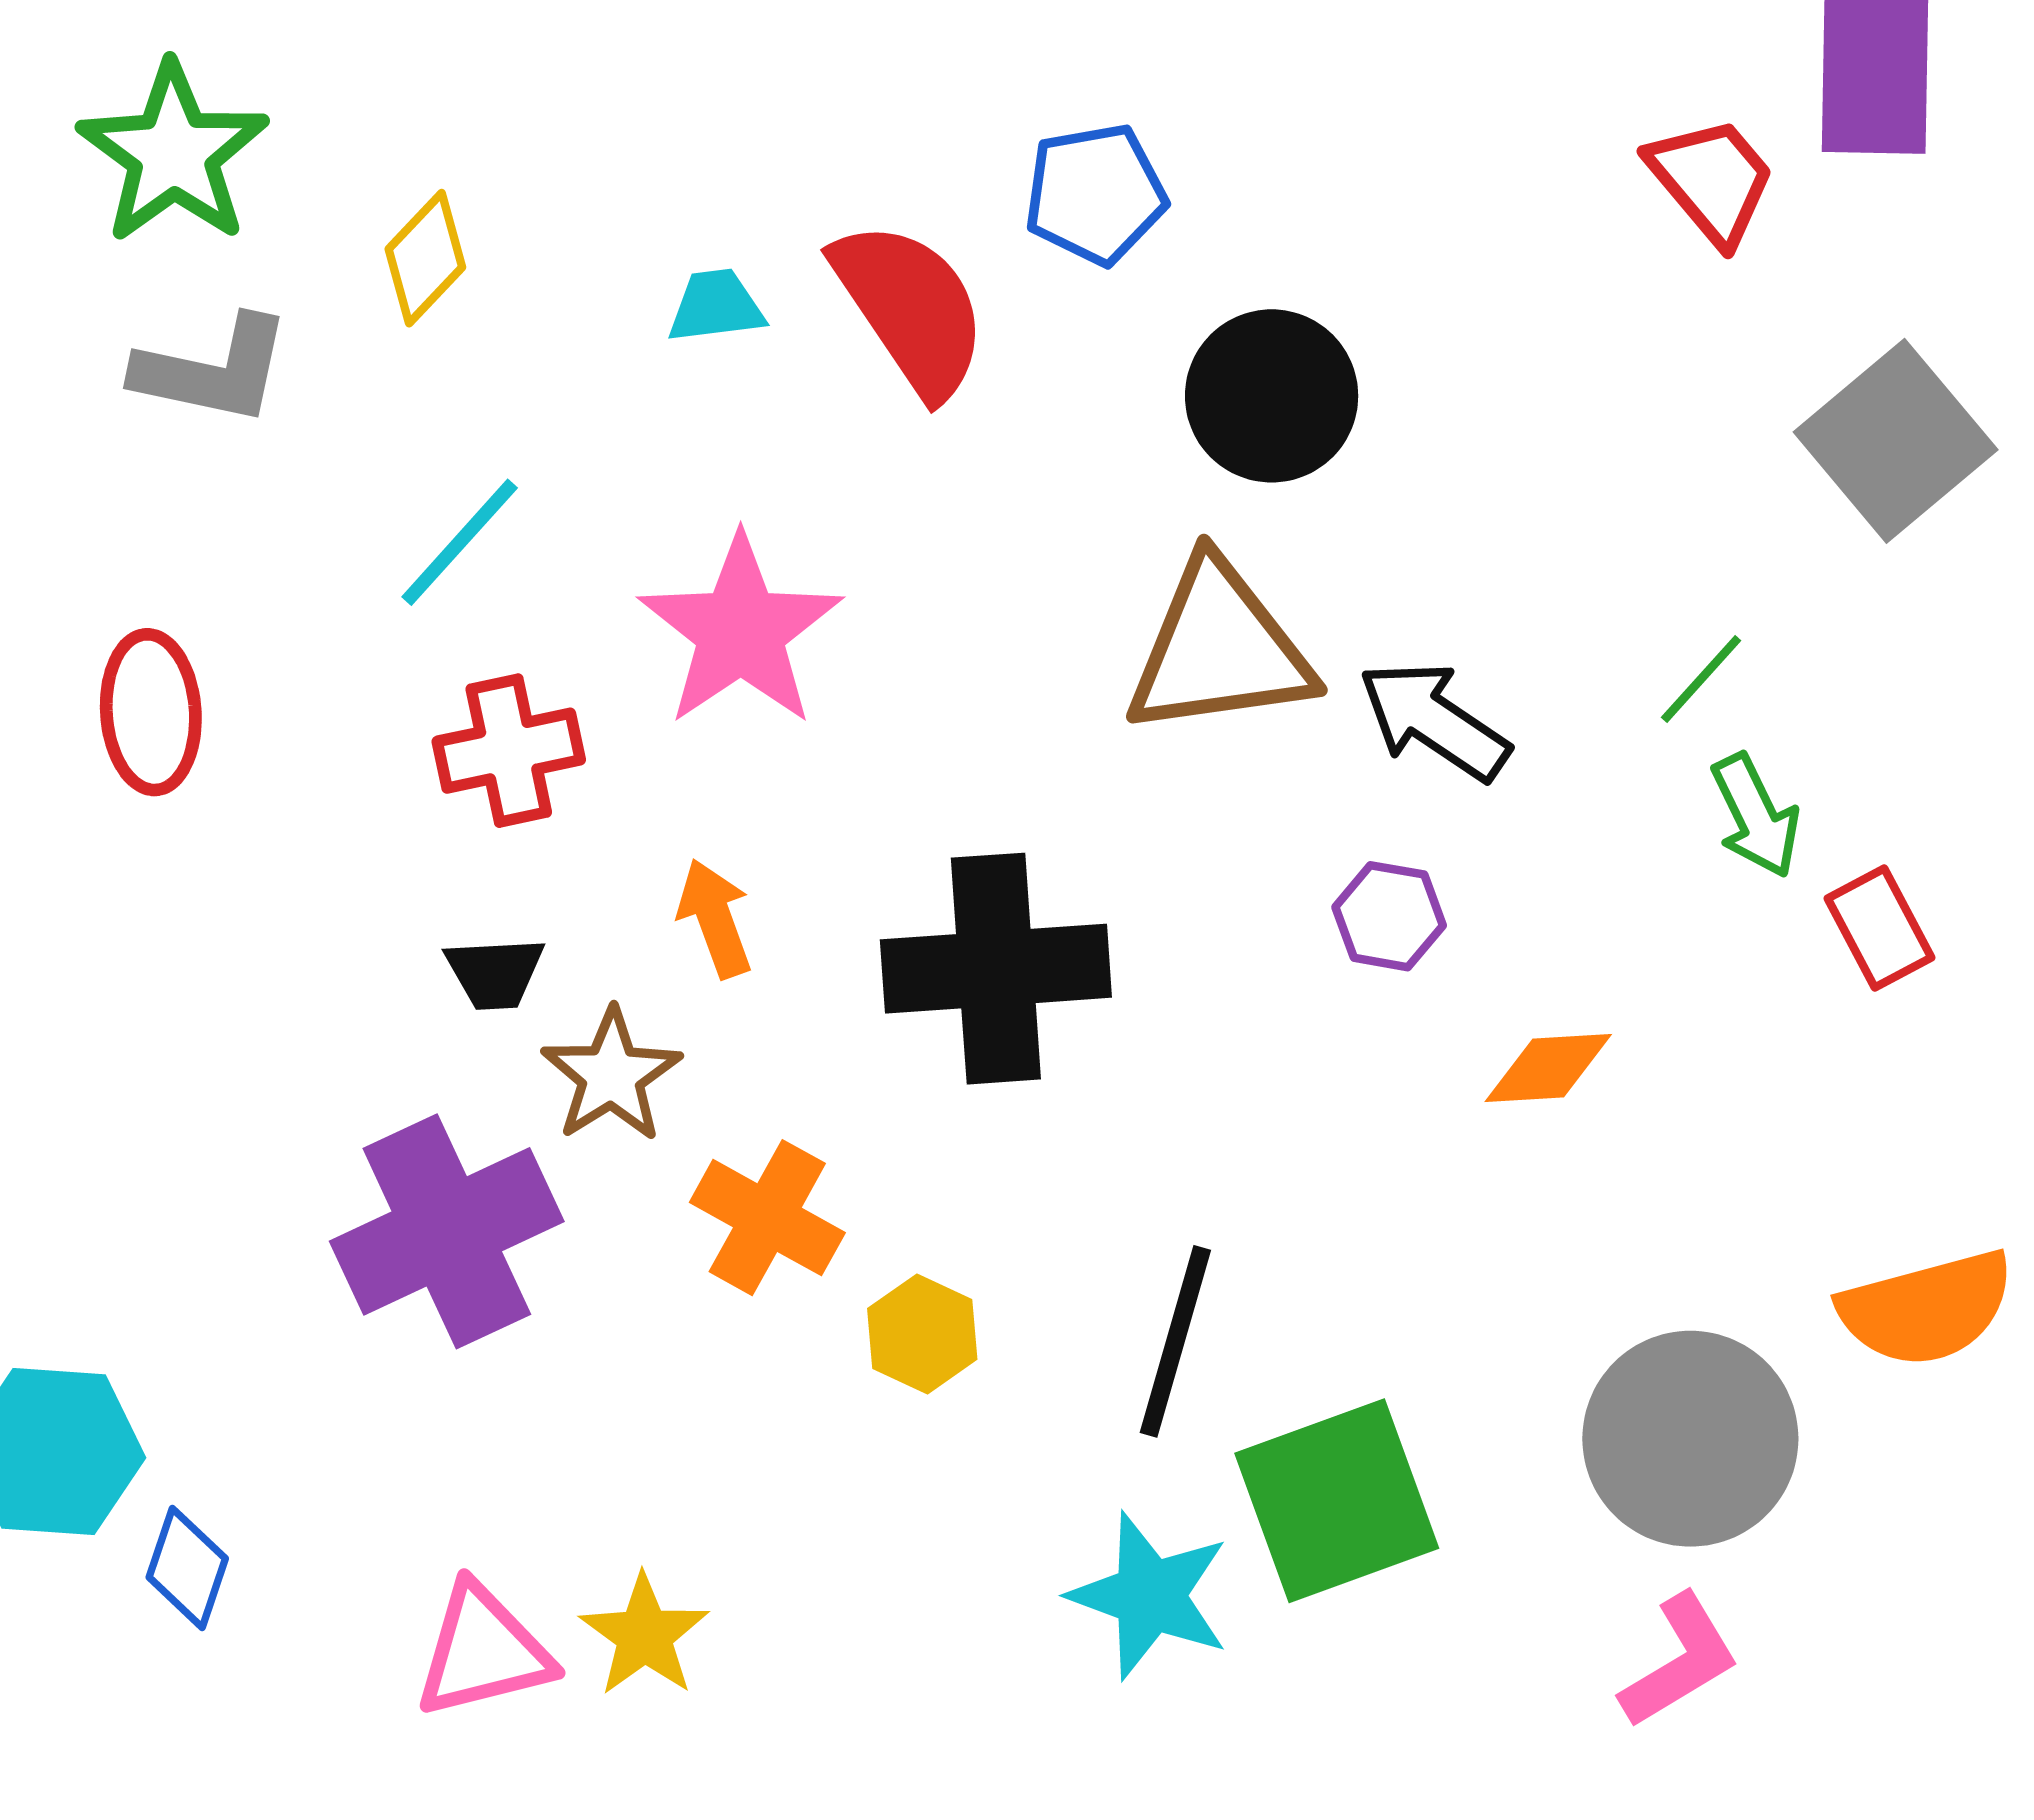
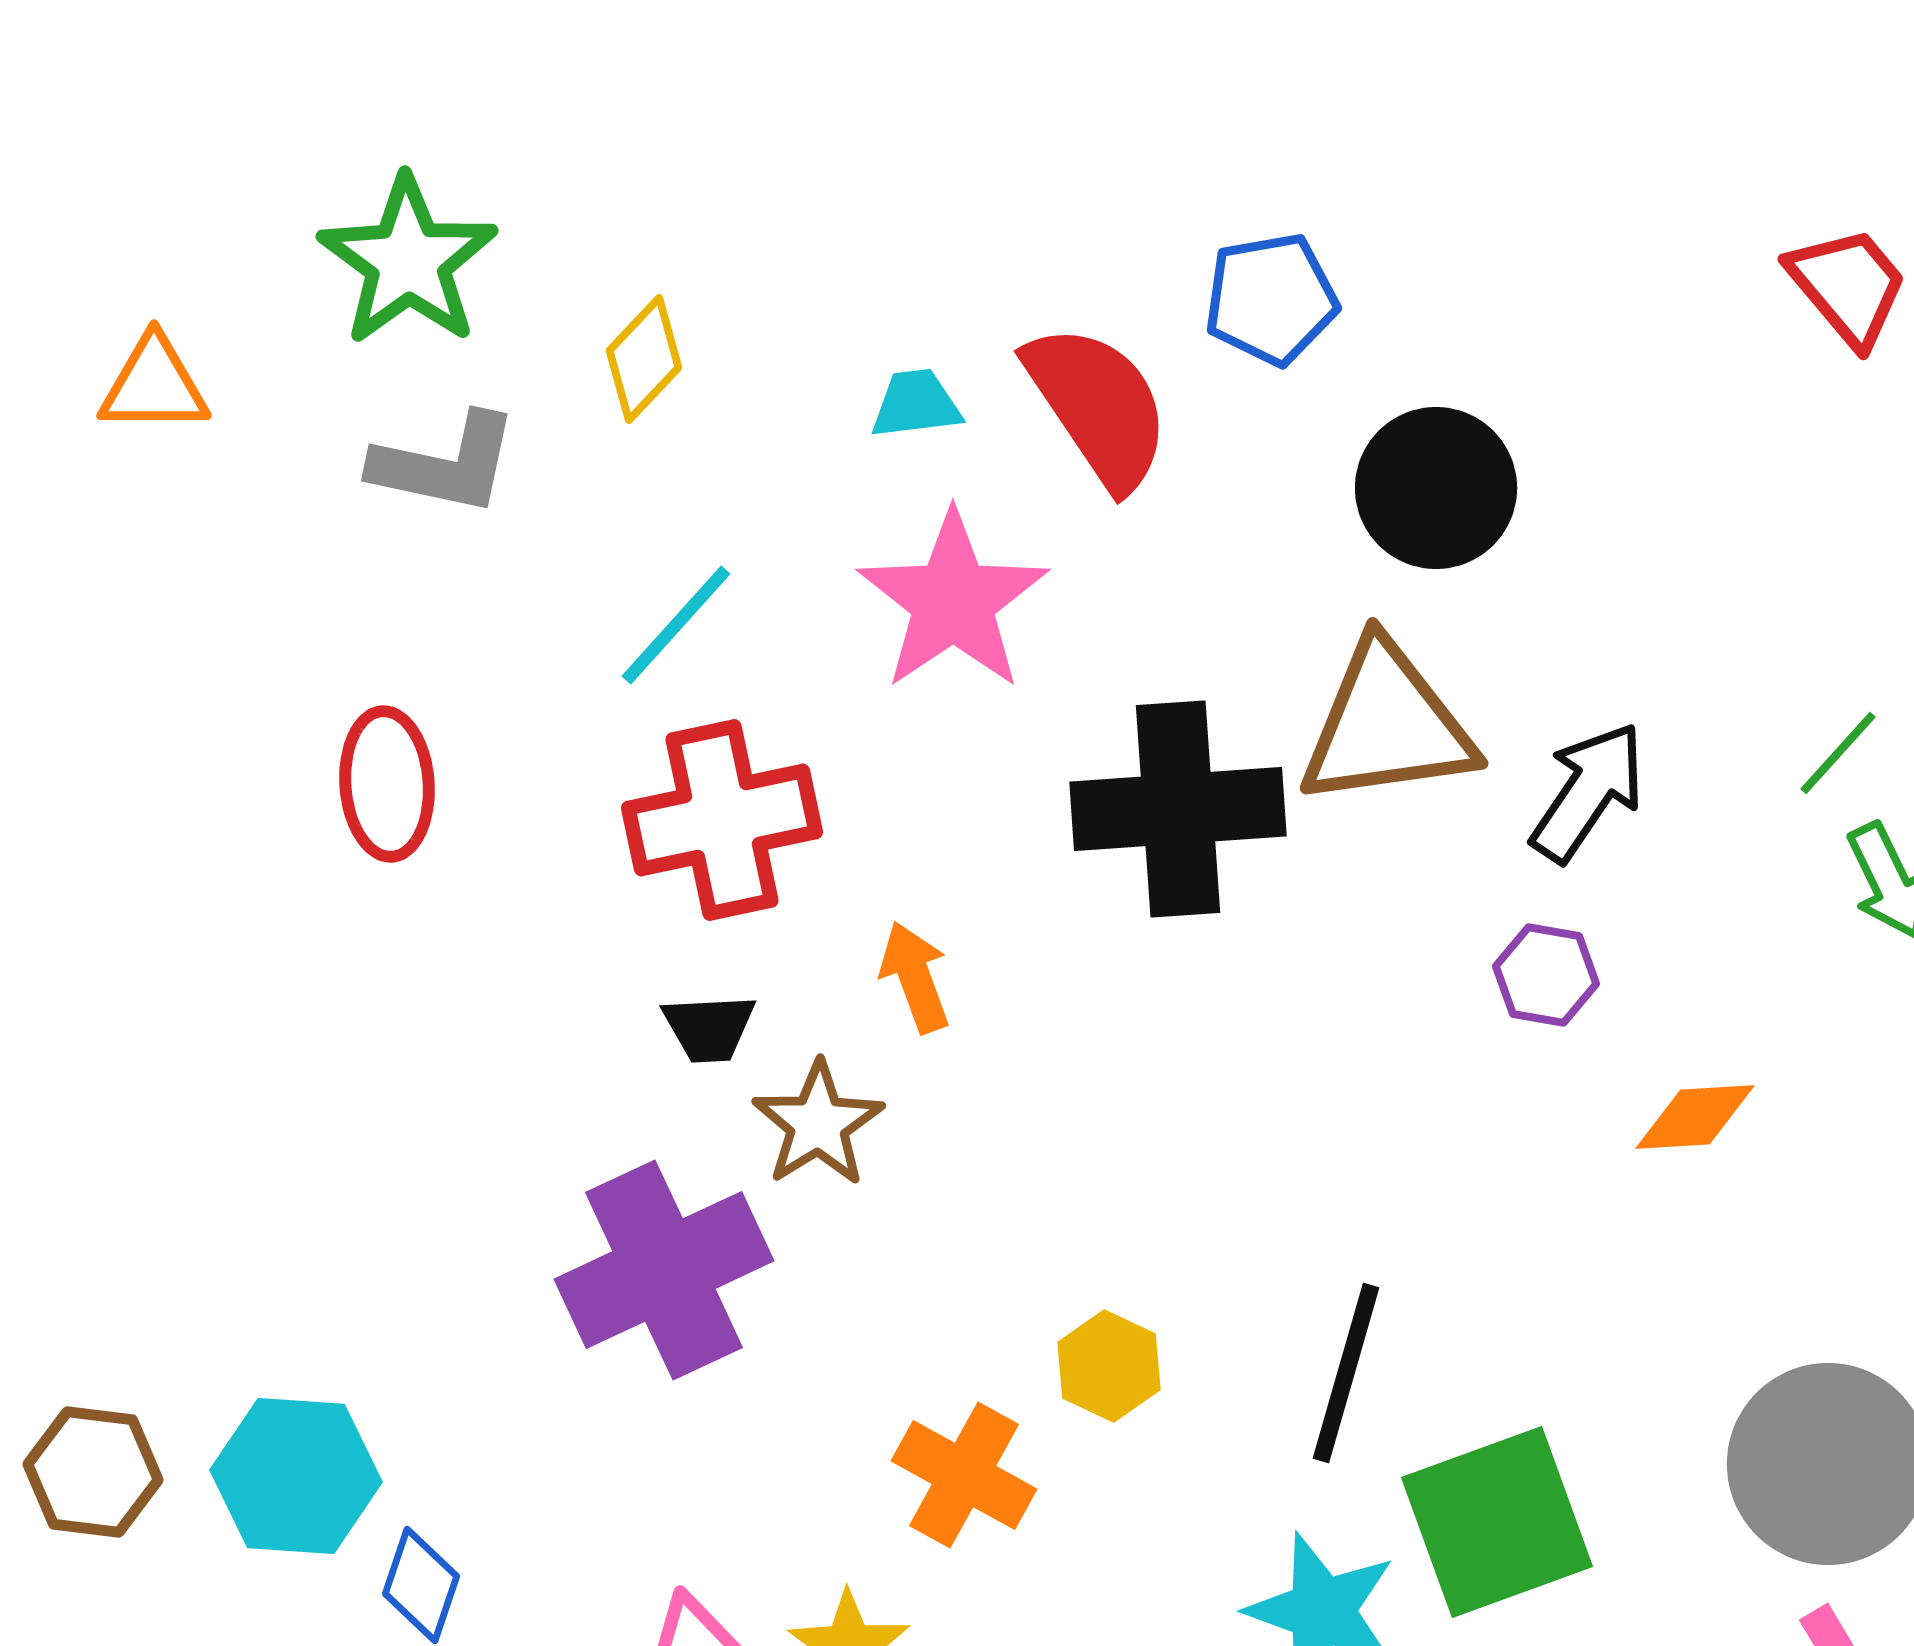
pink star: (741, 631) -> (953, 601), moved
black arrow: (1434, 721) -> (1588, 792), turned 90
red cross: (509, 751) -> (722, 820), size x1.4
black cross: (996, 969) -> (1178, 809), moved
orange cross: (767, 1218) -> (964, 1475), moved

